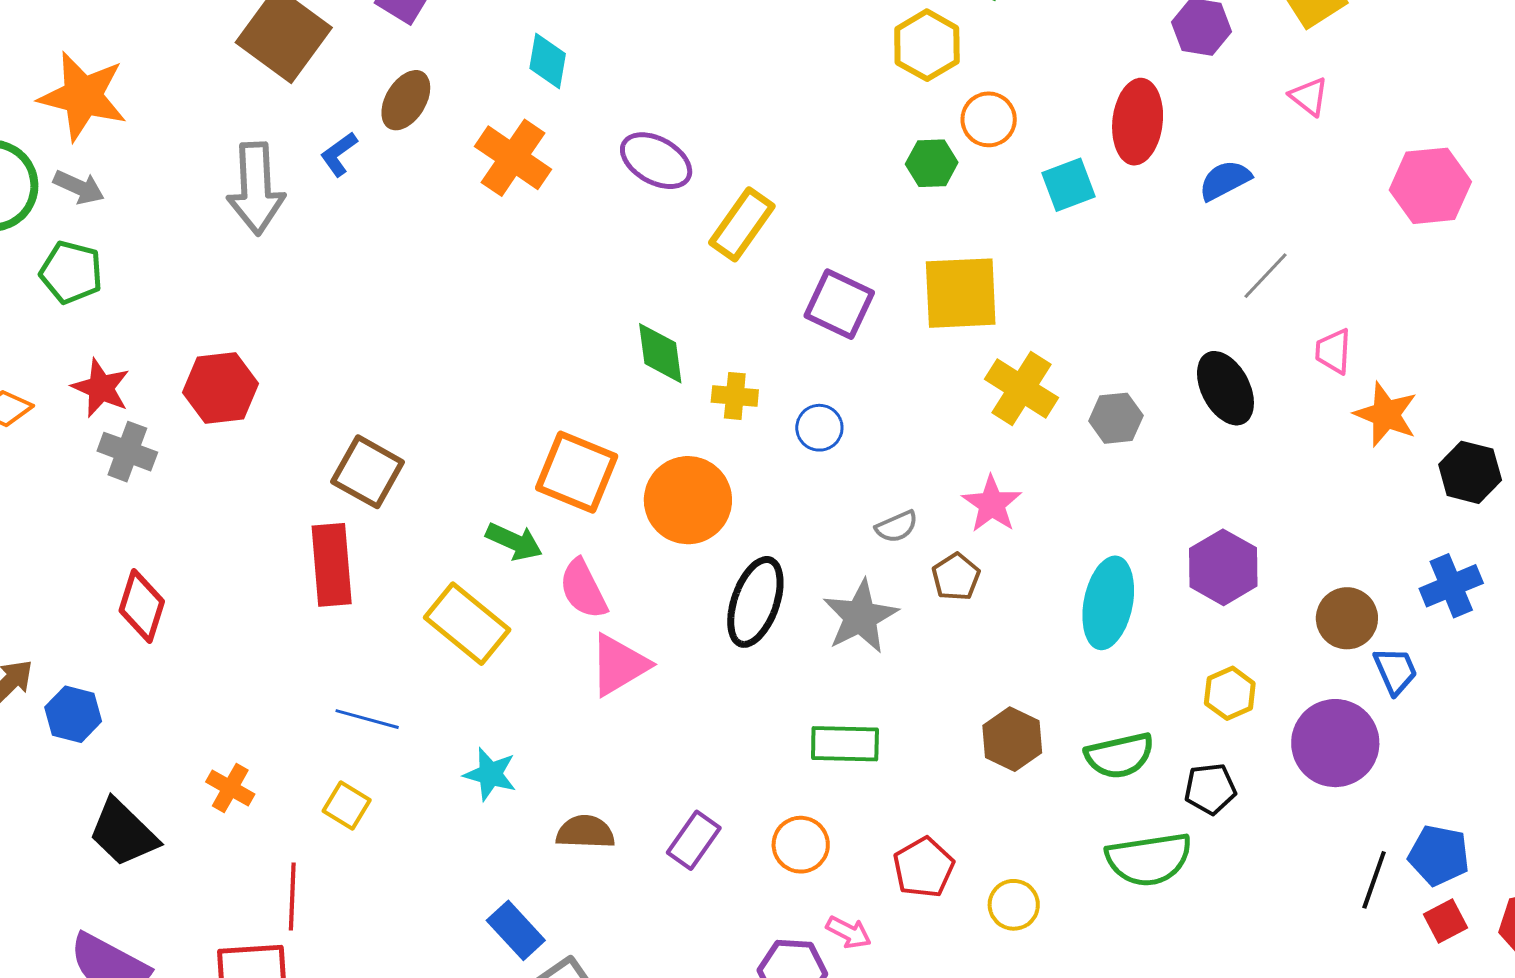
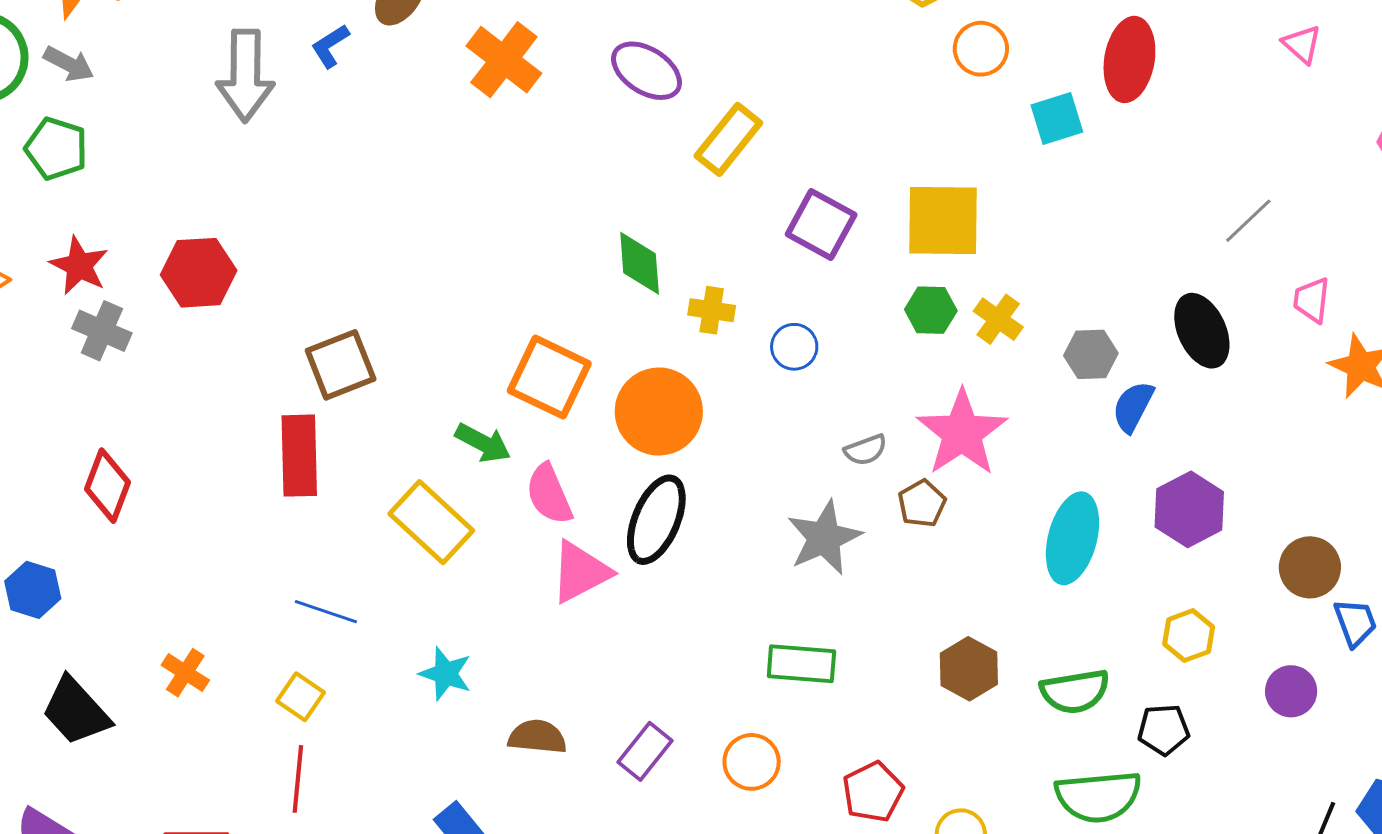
green hexagon: (932, 163) -> (931, 310), moved
blue semicircle: (1225, 180) -> (1133, 407), moved, turned -38
yellow cross: (1021, 388) -> (998, 319), size x0.7
brown square: (368, 472) -> (341, 365), turned 36
pink star: (992, 504) -> (962, 433), size x1.5
black ellipse: (755, 602) -> (656, 520), moved
purple circle: (1335, 743) -> (1291, 691), size x0.6
red line: (292, 896) -> (298, 779), moved

